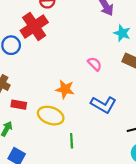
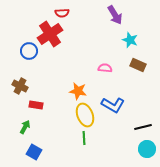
pink semicircle: (95, 64) -> (105, 68), turned -40
yellow ellipse: (51, 116) -> (85, 115), moved, turned 50

